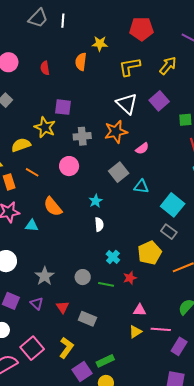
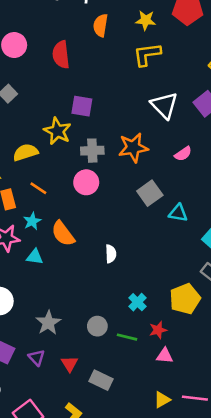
yellow star: (100, 44) -> (146, 20), moved
orange semicircle: (81, 62) -> (101, 25), moved
yellow L-shape: (130, 67) -> (147, 54), moved
red semicircle: (45, 68) -> (61, 55), size x1.5
orange star: (116, 132) -> (133, 148), moved
gray cross: (82, 136) -> (92, 151), moved
pink semicircle: (142, 148) -> (183, 154), moved
cyan star: (96, 201) -> (32, 221), moved
white semicircle: (99, 224) -> (111, 254), moved
pink triangle: (140, 310) -> (165, 356), moved

